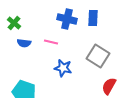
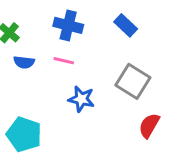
blue rectangle: (93, 18) -> (126, 25), turned -49
blue cross: (67, 19) -> (68, 25), moved

